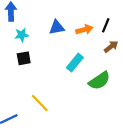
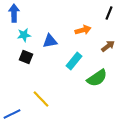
black line: (106, 25) -> (109, 13), moved
blue triangle: (57, 27) -> (50, 41), moved
black square: (24, 58) -> (26, 57), turned 32

